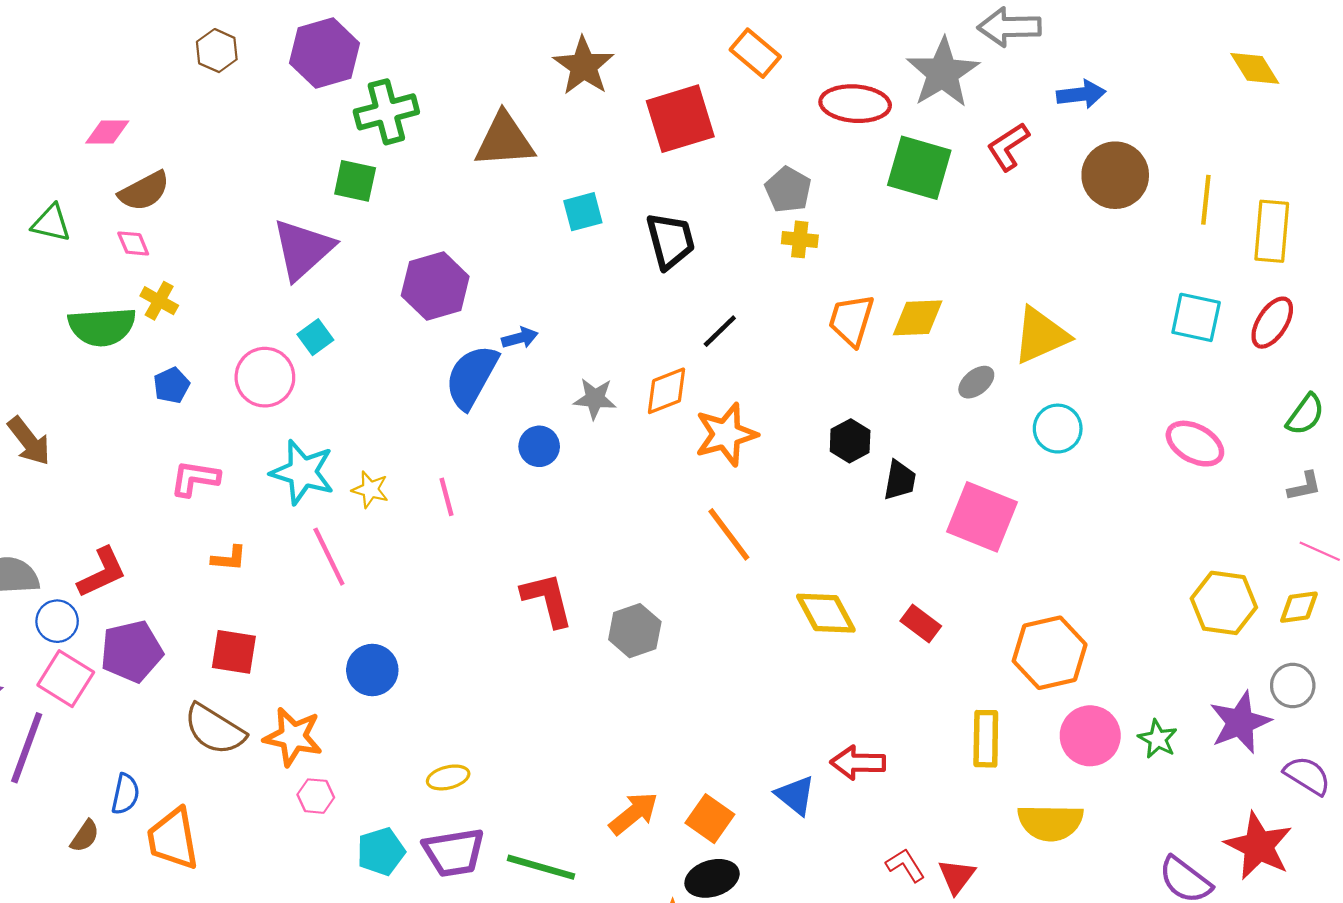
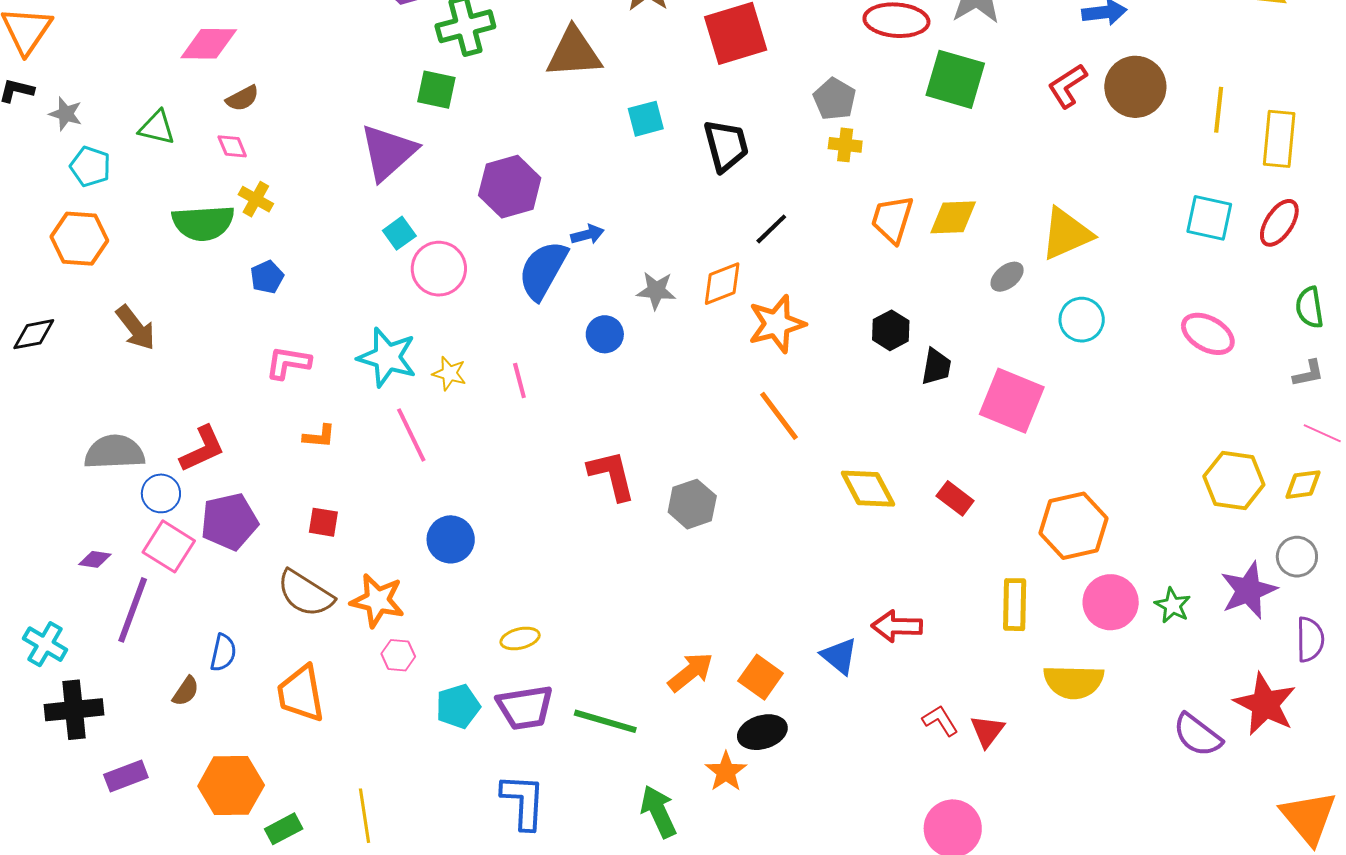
pink diamond: (107, 132) -> (209, 44), size x1.4
red L-shape: (1008, 147) -> (1067, 86), moved
brown semicircle: (144, 191) -> (242, 98), size x0.7
pink circle: (265, 377) -> (439, 269), moved
green semicircle: (1305, 414) -> (1309, 307), turned 135
red square: (234, 652) -> (323, 522), size x0.7
purple semicircle: (1307, 776) -> (1310, 639), turned 57
orange trapezoid: (173, 839) -> (301, 694), moved

